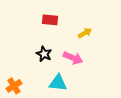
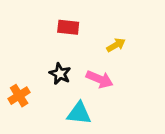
orange cross: (14, 86) -> (19, 96), moved

